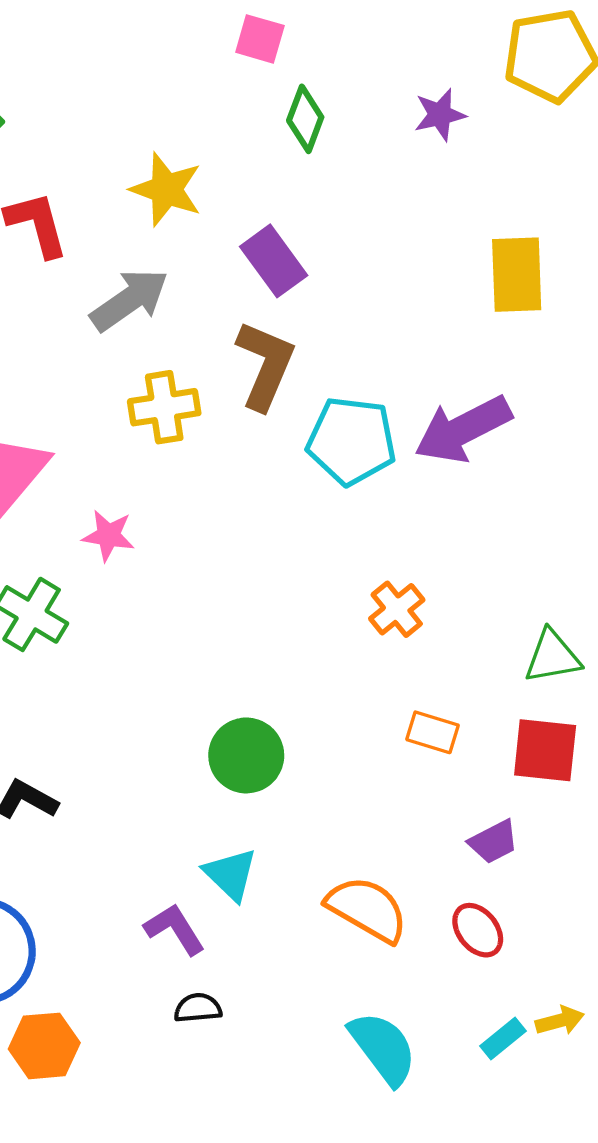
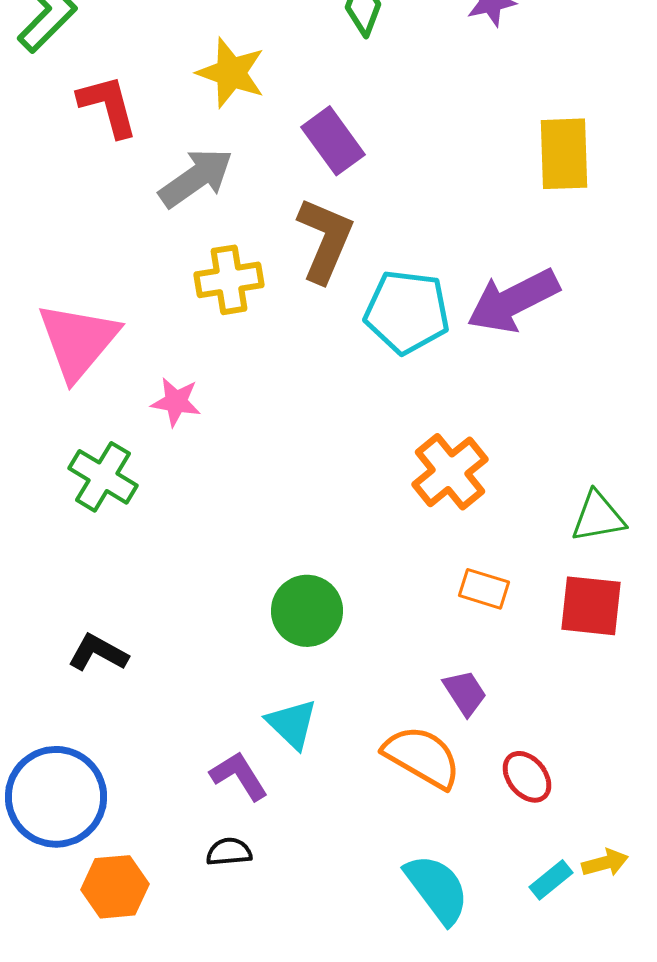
orange cross: (397, 609) -> (450, 472), size x1.4
purple trapezoid: (494, 842) -> (465, 693), moved, turned -96
black semicircle: (198, 1008) -> (229, 852), moved

